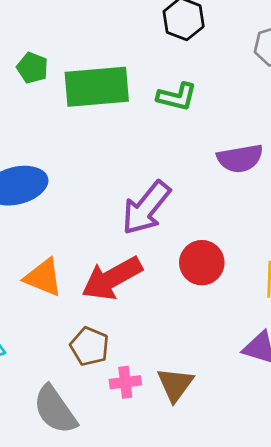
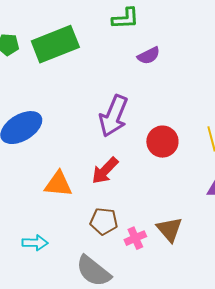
green L-shape: (177, 97) -> (125, 18), moved
purple semicircle: (240, 158) -> (149, 56), moved, size x0.7
red arrow: (112, 278) -> (105, 171), size x0.7

